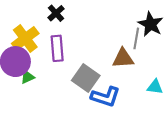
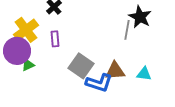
purple rectangle: (57, 48) -> (55, 39), size x0.7
brown triangle: (123, 58) -> (115, 71), moved

